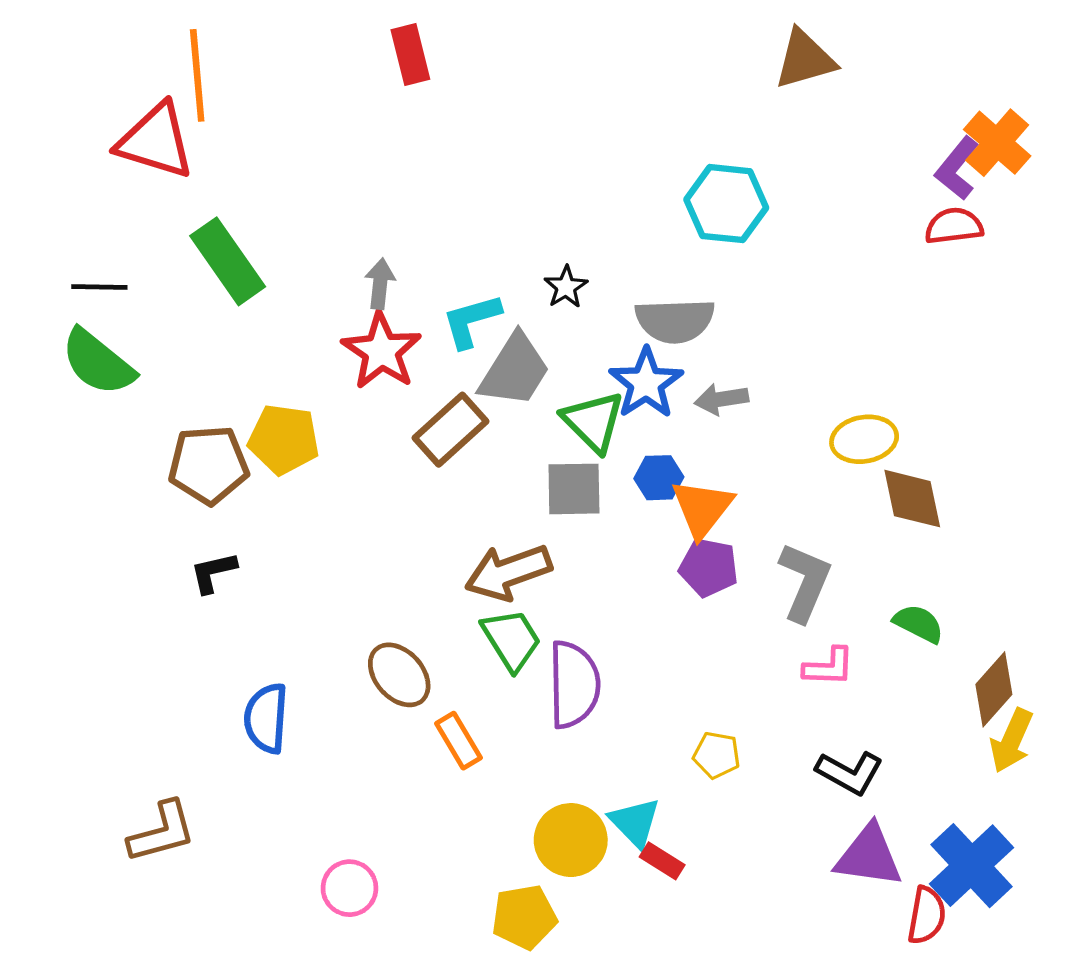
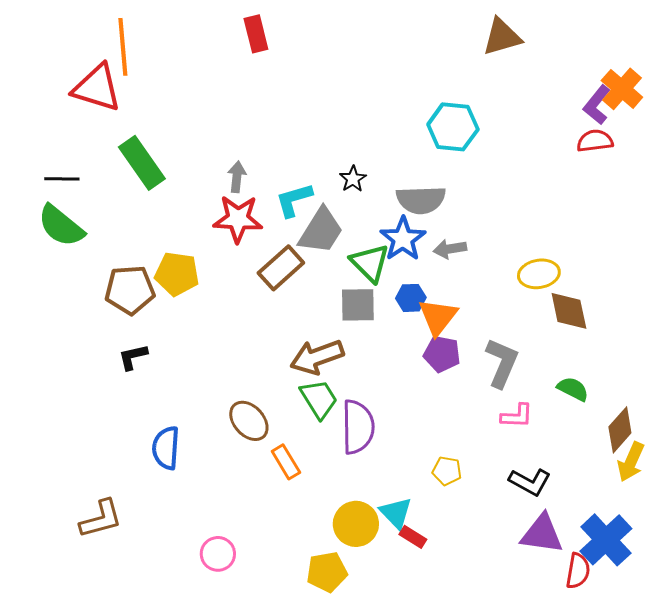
red star: (382, 351) -> (238, 219), turned -30

